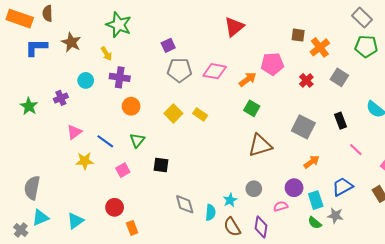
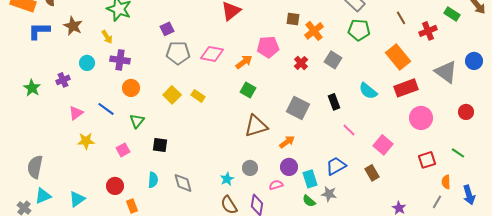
blue line: (105, 141) -> (106, 109), moved
orange arrow: (312, 162) -> (287, 142), moved
cyan semicircle: (210, 212) -> (153, 180), moved

